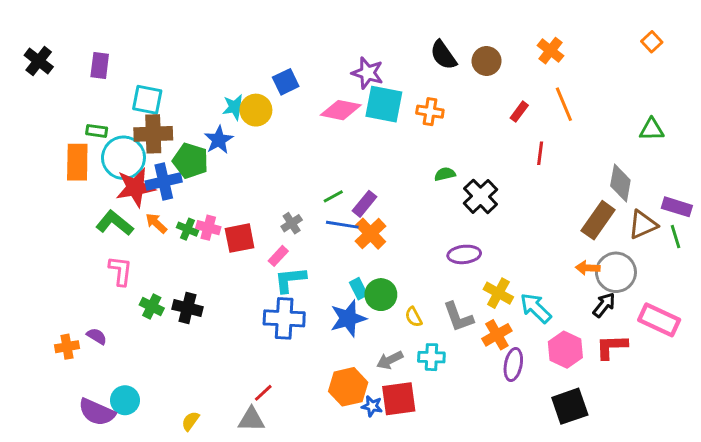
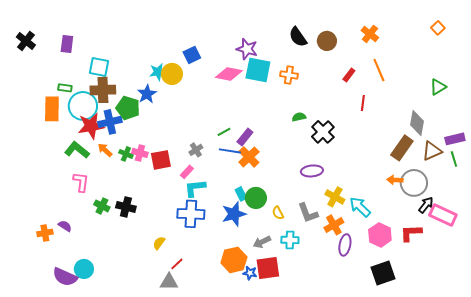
green triangle: (652, 129) -> (438, 87), turned -30
purple rectangle: (677, 207) -> (455, 139), turned -30
black arrow: (604, 305) -> (426, 205), moved
yellow semicircle: (190, 421) -> (159, 243), moved

